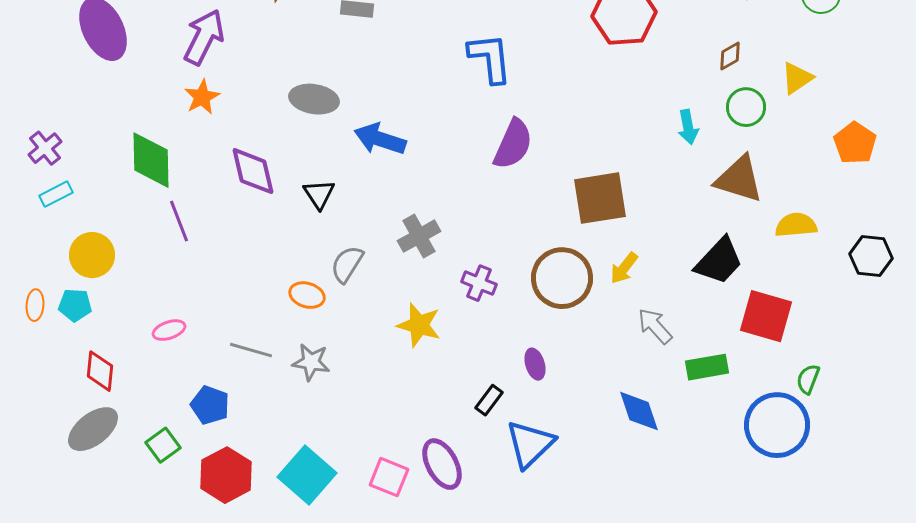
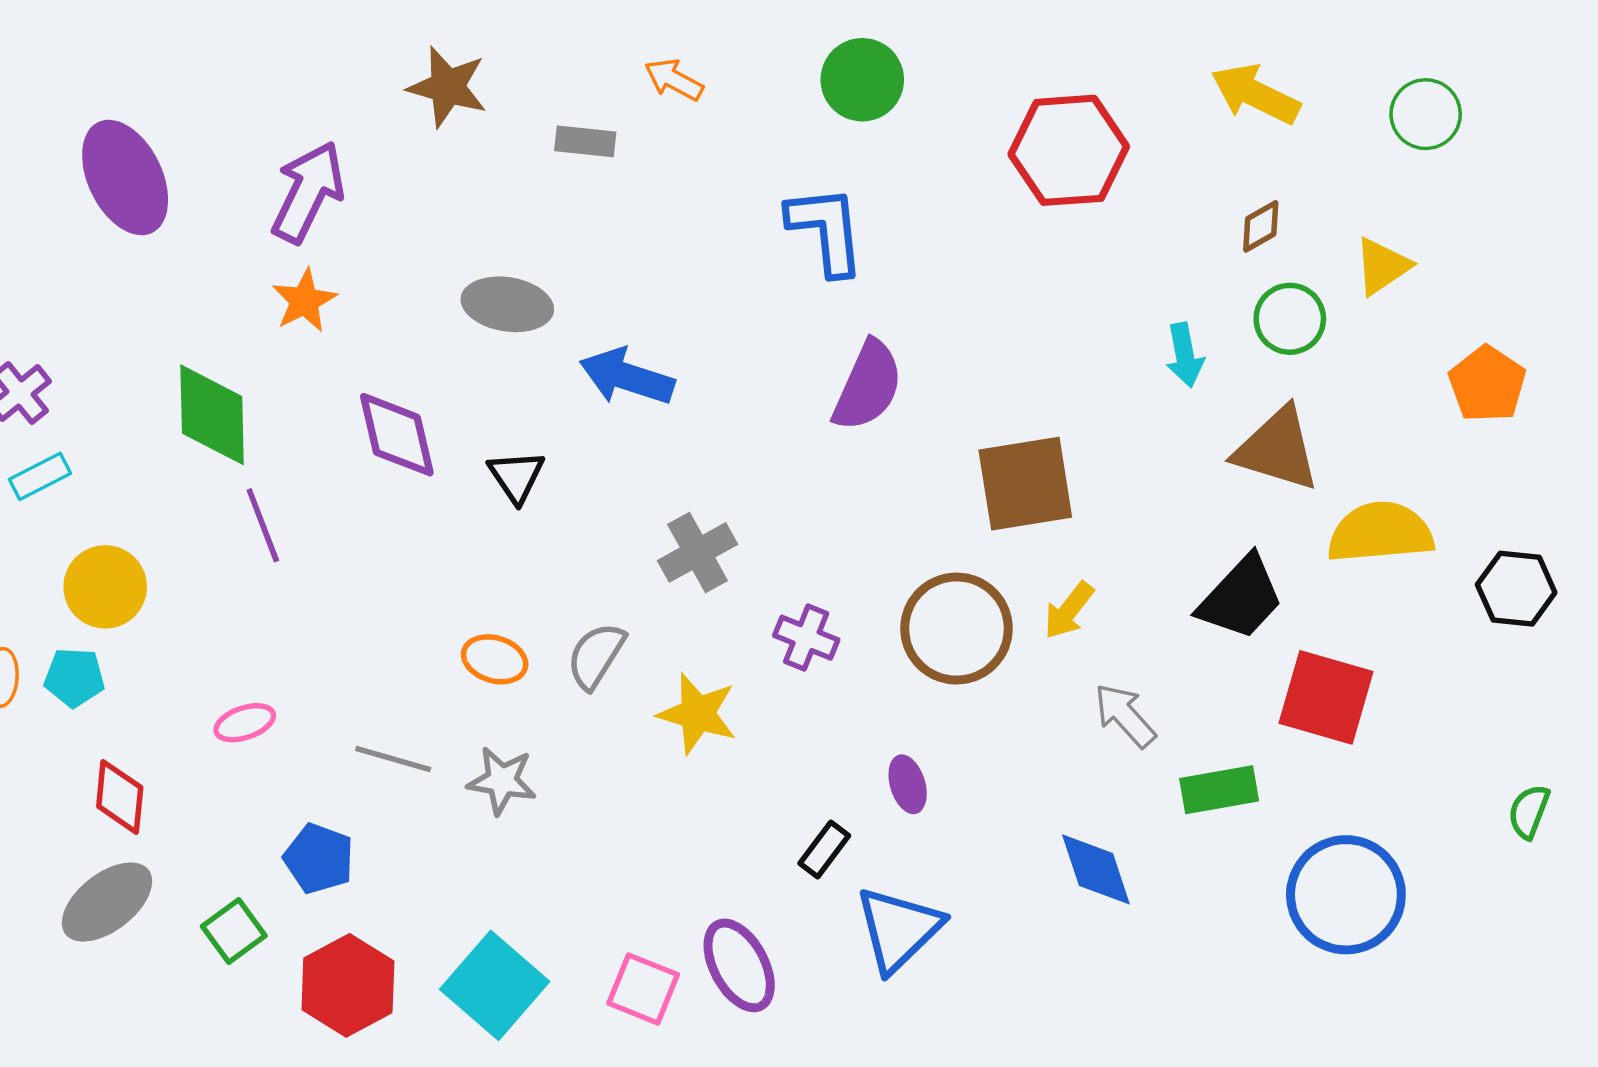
yellow semicircle: (796, 225) -> (1380, 533), size x1.4
gray semicircle: (347, 264) -> (596, 656), moved
green semicircle: (808, 379) -> (1529, 811), moved

